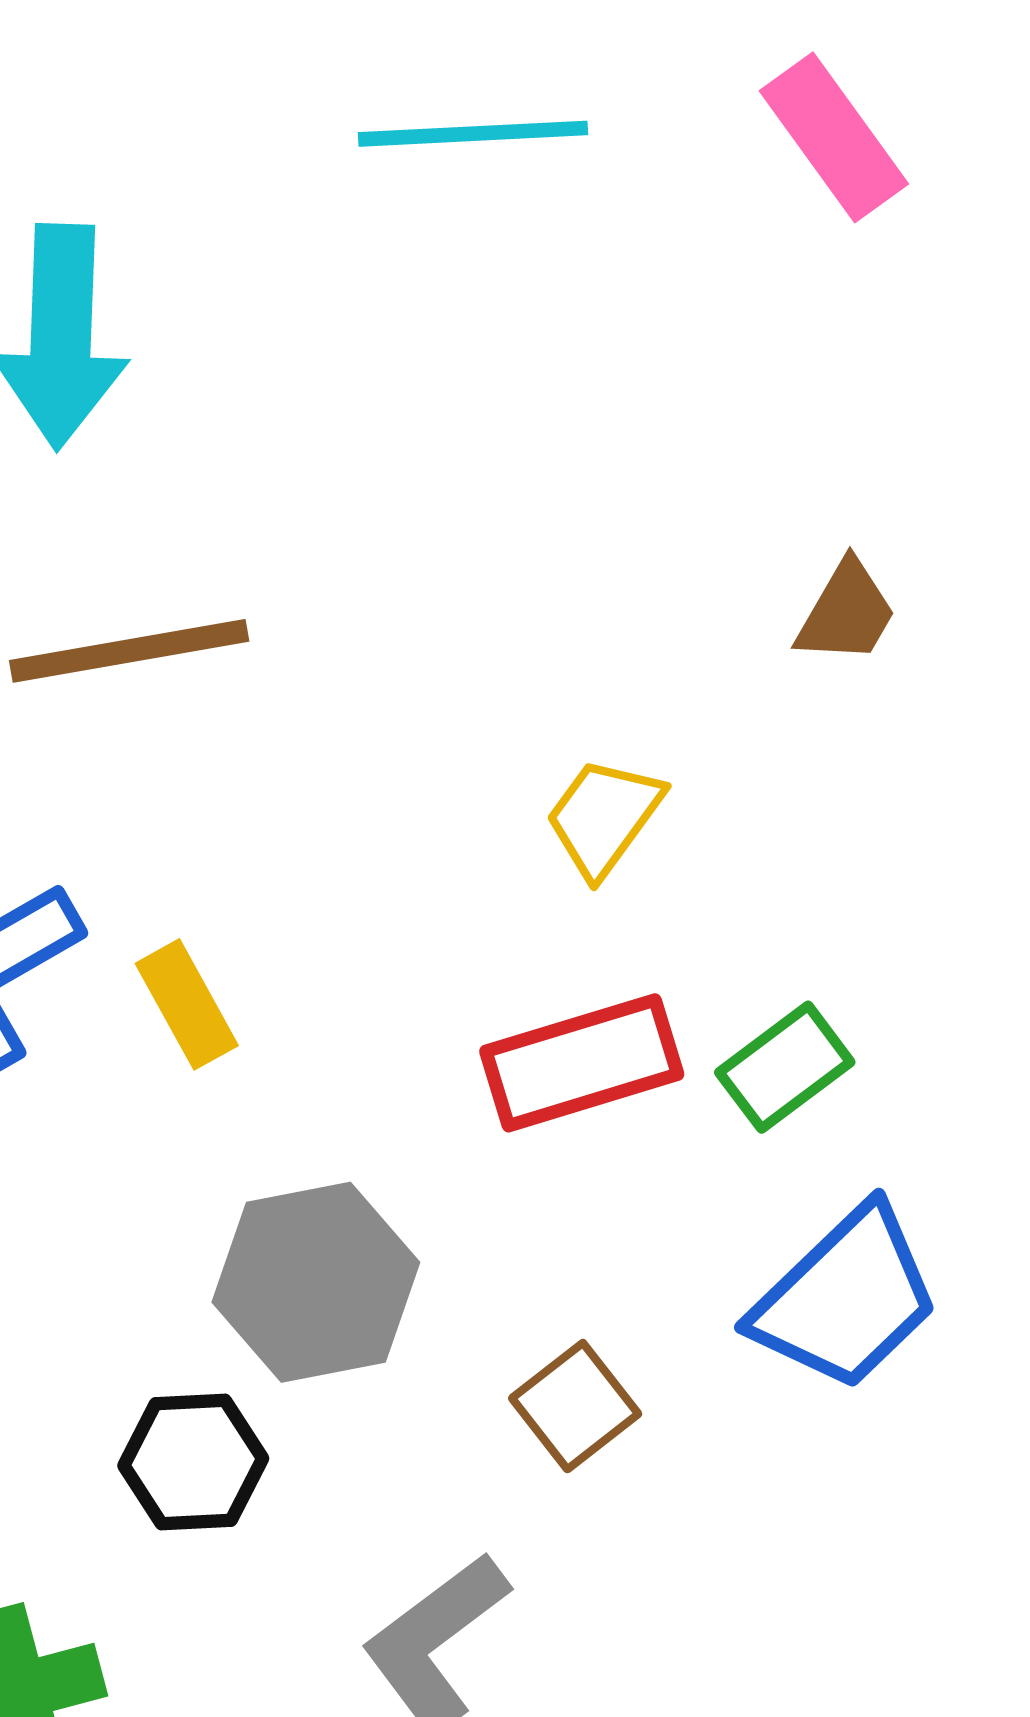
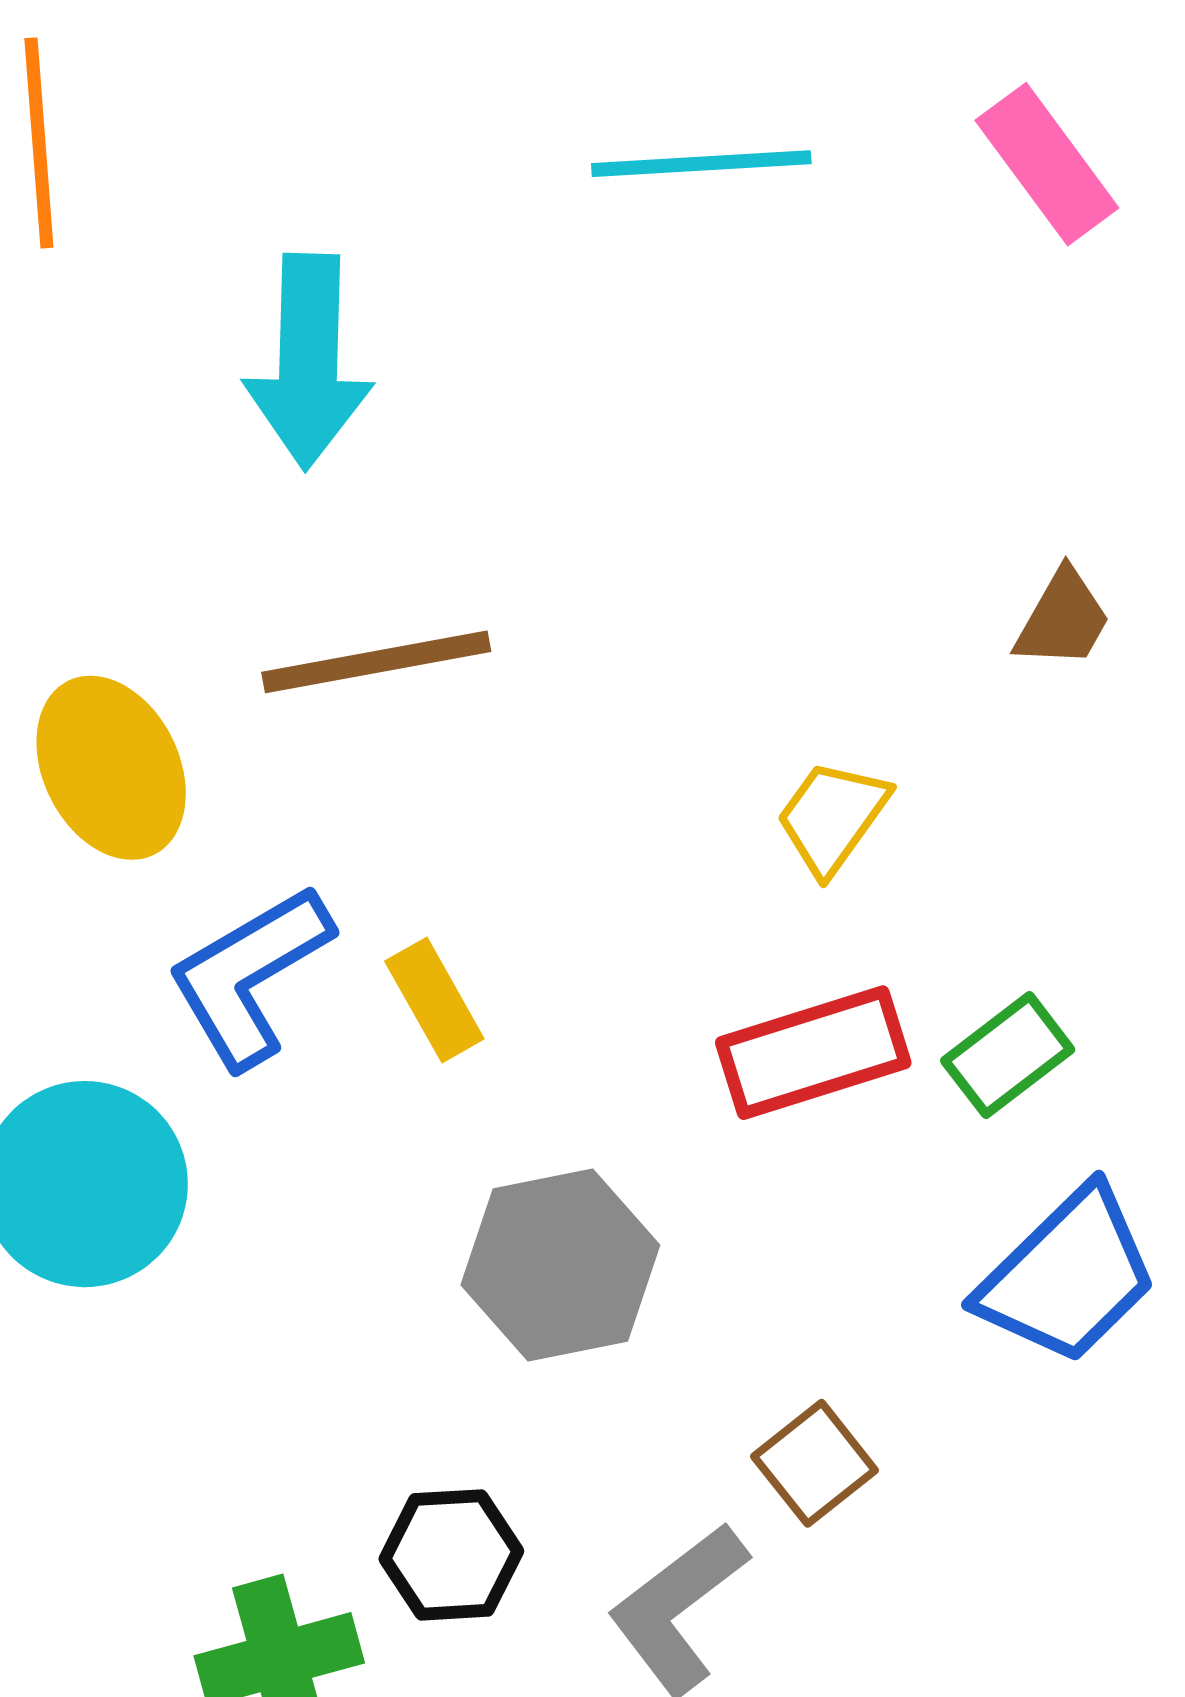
brown square: (575, 1406) -> (815, 1463), moved
black hexagon: (193, 1462) -> (451, 1555), moved

